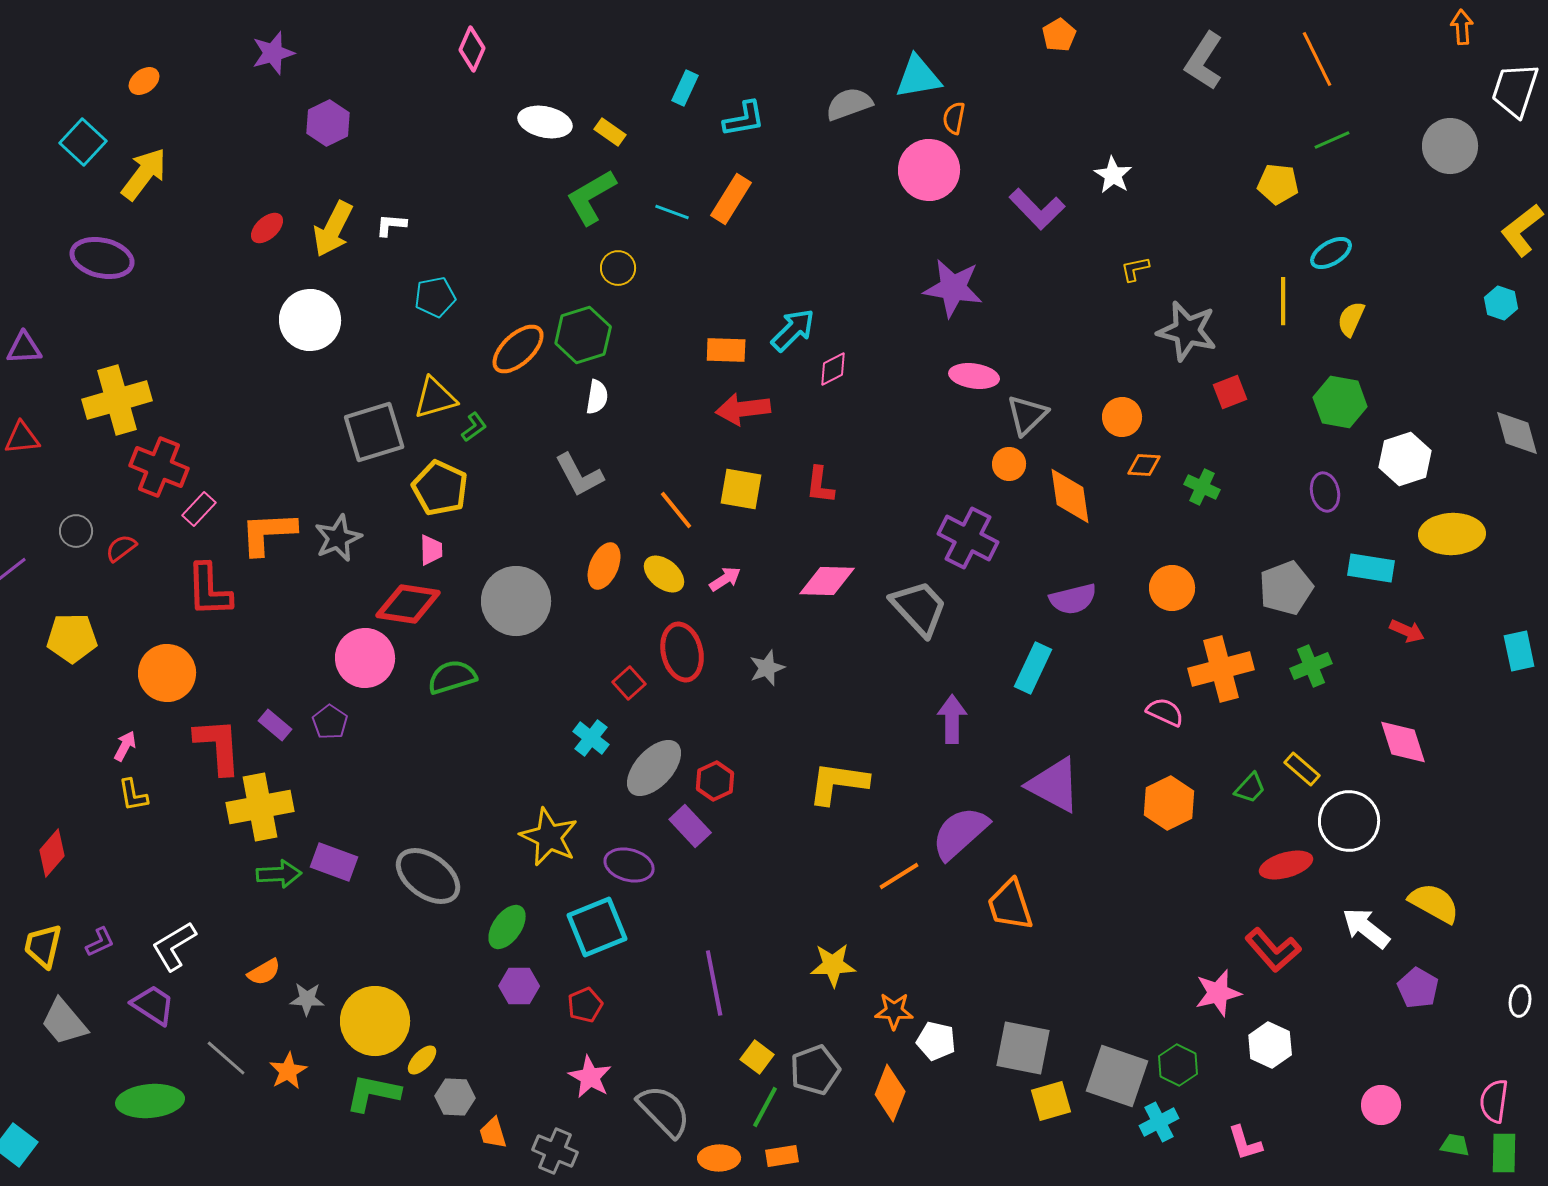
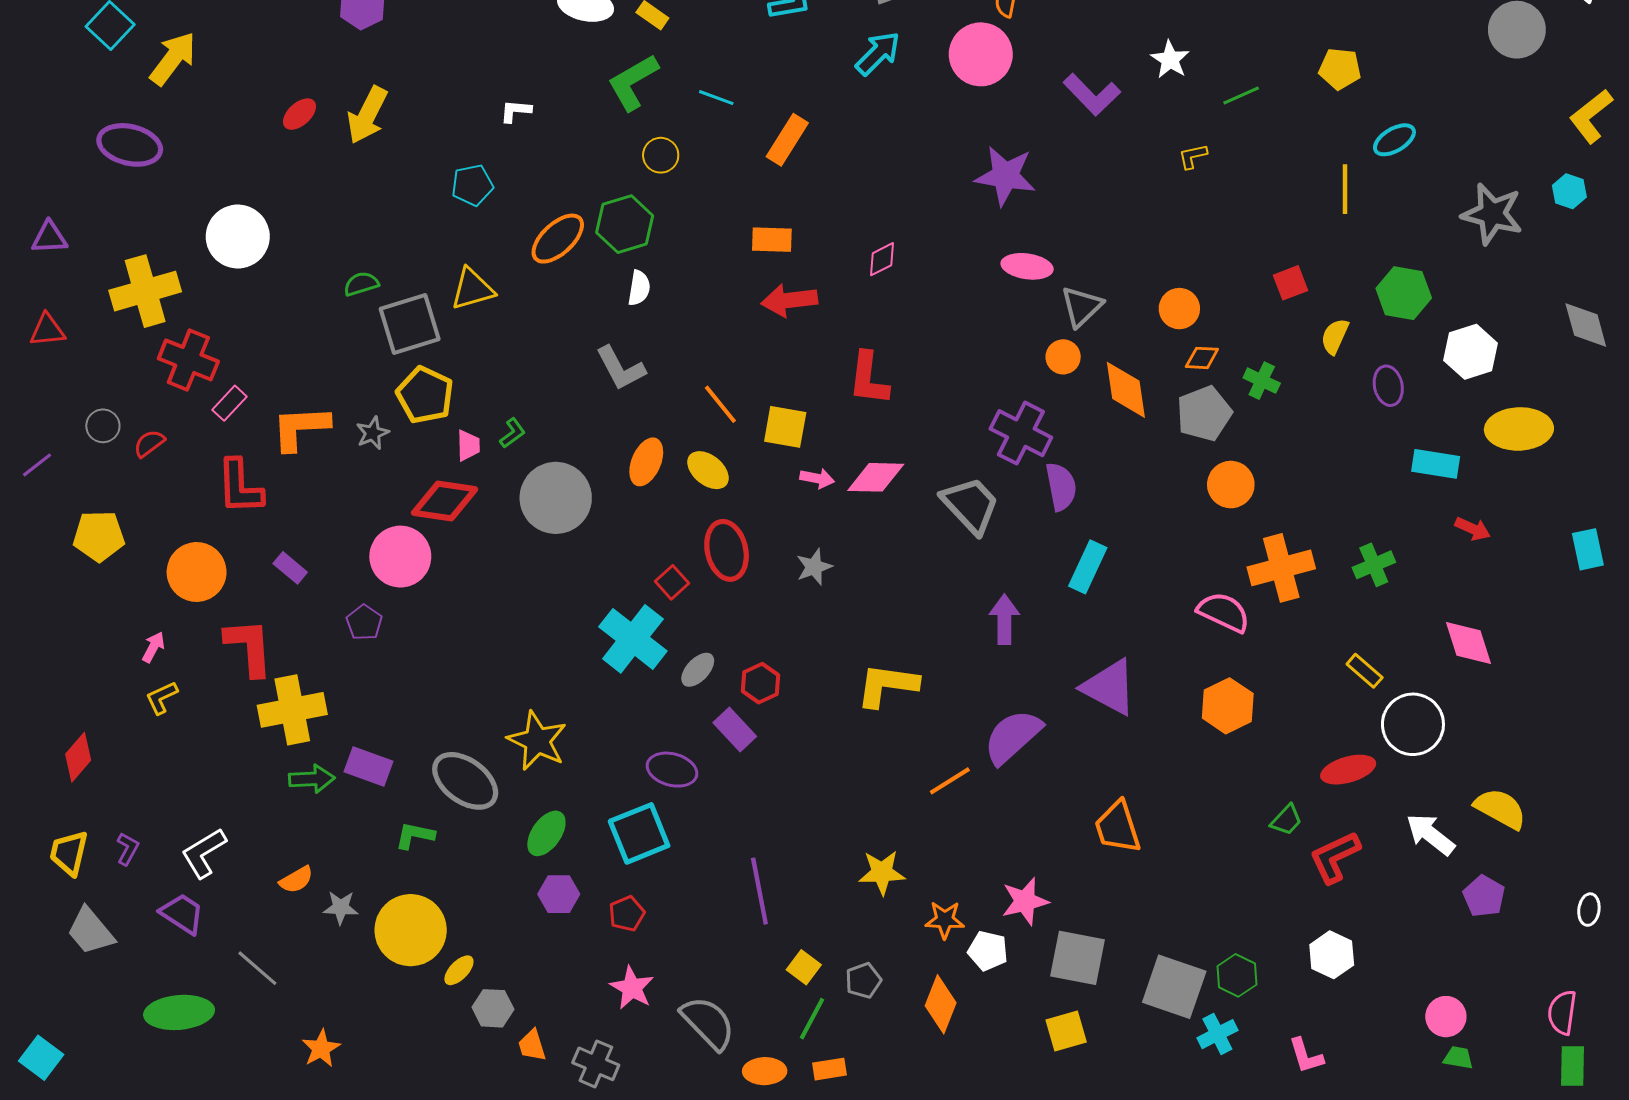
green line: (1332, 140) -> (1241, 96), moved
orange rectangle: (731, 199) -> (787, 140), moved
white L-shape: (391, 225) -> (516, 111), moved
yellow semicircle: (1351, 319) -> (1335, 336), moved
white circle: (310, 320) -> (238, 237), moved
cyan arrow: (793, 330) -> (878, 53), moved
gray star: (1187, 331) -> (1492, 214), moved
green L-shape: (474, 427) -> (512, 433), moved
red L-shape: (820, 485) -> (869, 379), size x1.4
yellow pentagon: (440, 488) -> (425, 395), moved
yellow square: (741, 489) -> (785, 427), moved
gray star: (338, 538) -> (373, 433), size x0.7
pink arrow: (725, 579) -> (817, 478), moved, turned 44
gray pentagon: (1286, 588) -> (1204, 414), moved
purple semicircle: (1073, 599) -> (1061, 487), moved, turned -87
green semicircle: (452, 677) -> (361, 284), moved, size x0.7
pink semicircle: (1165, 712) -> (1224, 612), size x1.4
purple rectangle: (275, 725) -> (290, 568), moved
cyan cross: (591, 738) -> (633, 639), size x1.8
gray ellipse: (654, 768) -> (698, 670), size x0.6
green trapezoid: (1250, 788) -> (1286, 820), moved
yellow L-shape: (133, 795) -> (162, 698), turned 75
yellow star: (549, 837) -> (537, 741), moved
orange trapezoid: (1010, 905) -> (1118, 827), moved
purple L-shape: (100, 942) -> (128, 849), turned -36
red L-shape: (1273, 950) -> (1335, 857), turned 106
pink star: (1218, 993) -> (1025, 901), moved
gray pentagon: (815, 1070) -> (863, 981), size x0.7
orange star: (288, 1071) -> (321, 1048), moved
green L-shape: (373, 1093) -> (415, 835), moved, size x0.7
yellow square: (1051, 1101) -> (1066, 1031), moved
green trapezoid: (1455, 1145) -> (1458, 1058), moved

